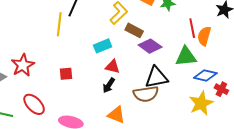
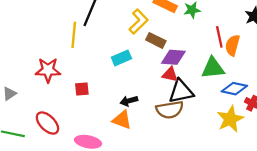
purple diamond: (150, 46) -> (173, 57), turned -30
red star: (23, 65) -> (48, 70), moved, turned 30
red triangle: (113, 67) -> (170, 74), moved
black arrow: (109, 85) -> (129, 101), turned 42
orange triangle: (116, 115) -> (122, 120), moved

